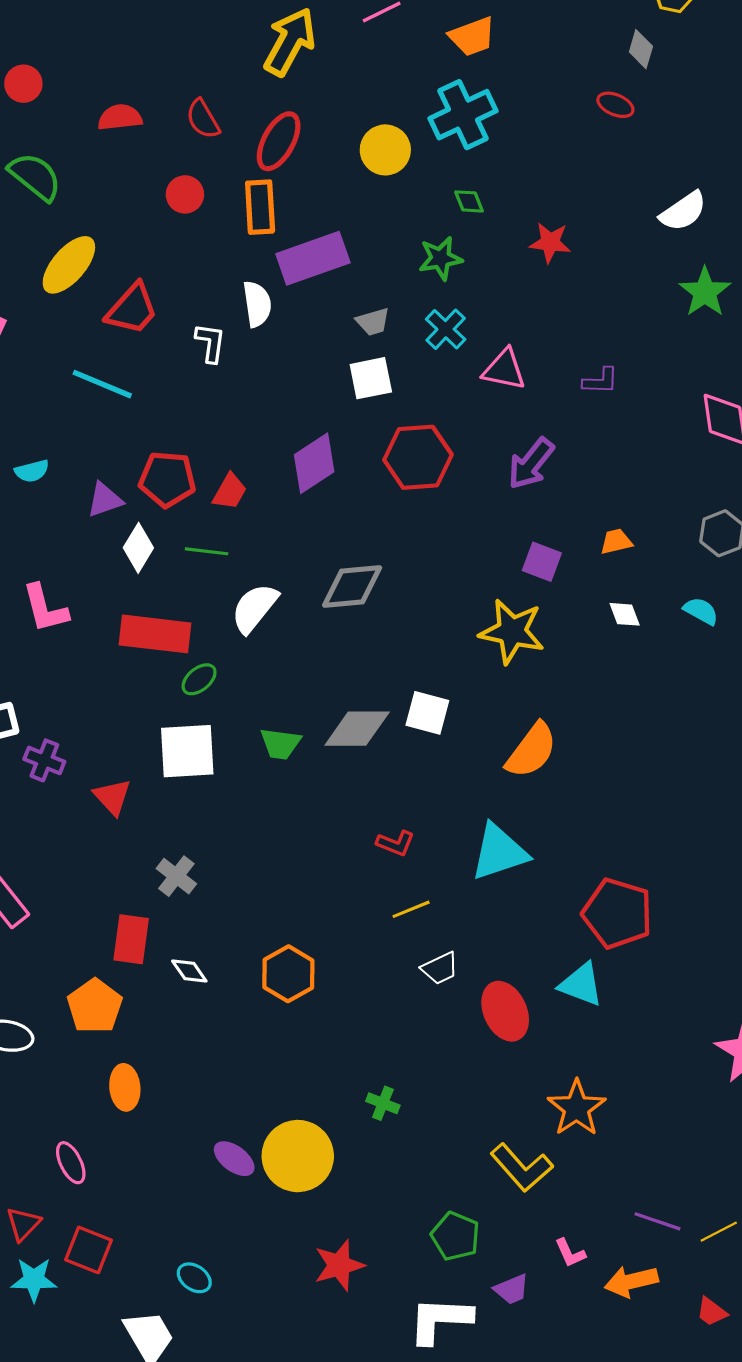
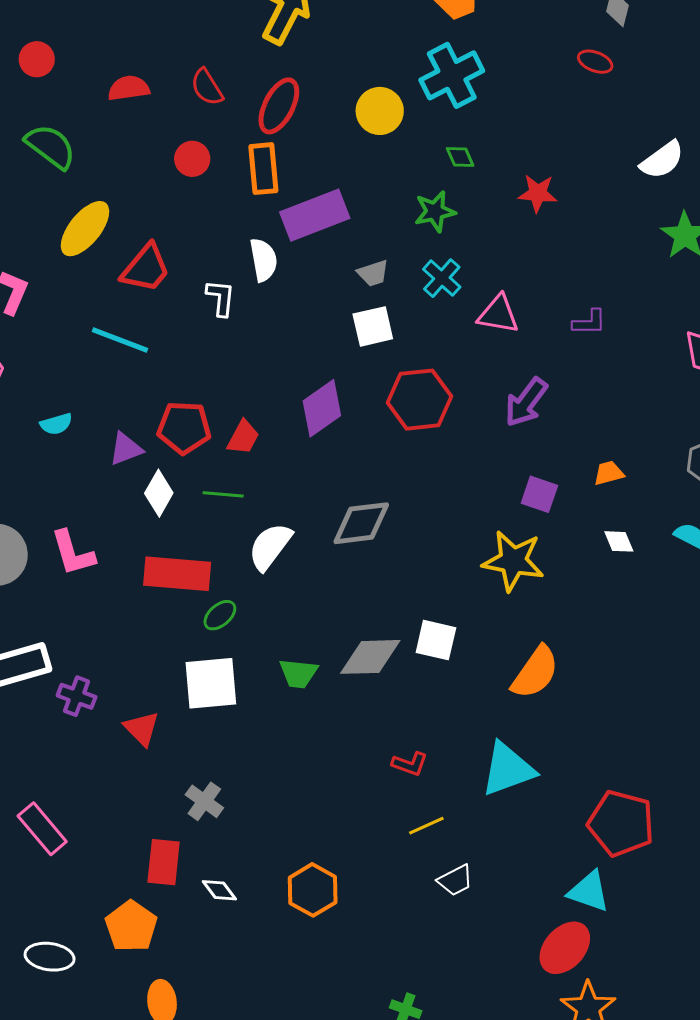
red ellipse: (505, 1011) -> (565, 948), moved, turned 68

